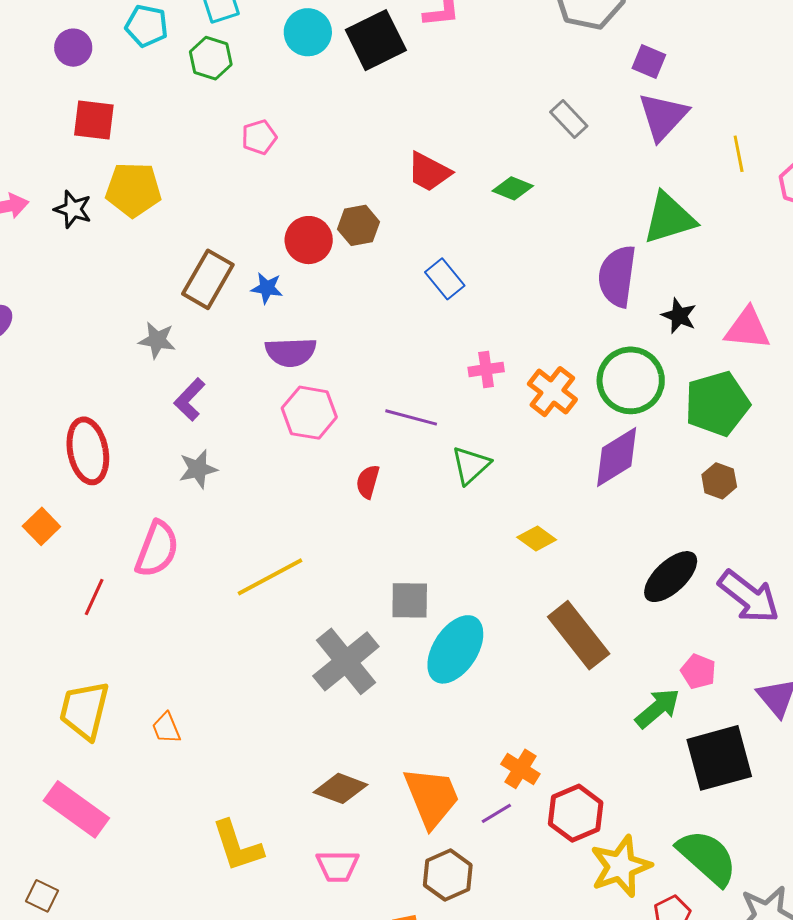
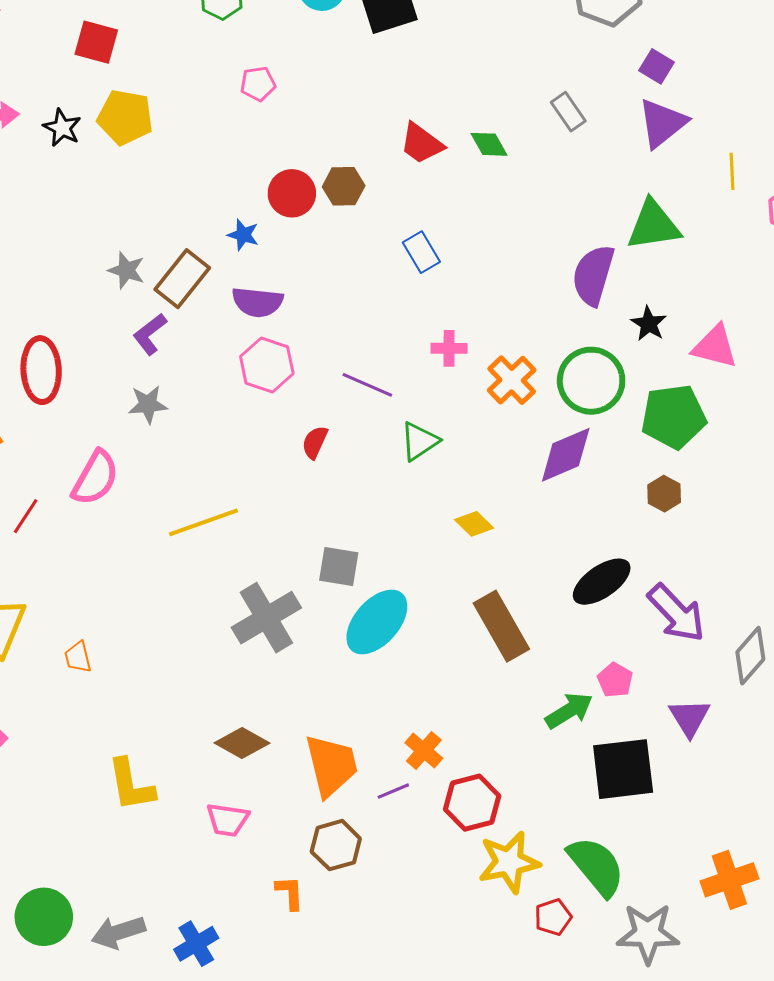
green diamond: (513, 188) -> (489, 144), moved, turned 30
brown rectangle: (208, 279) -> (182, 279), moved

